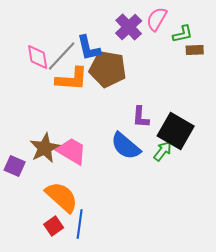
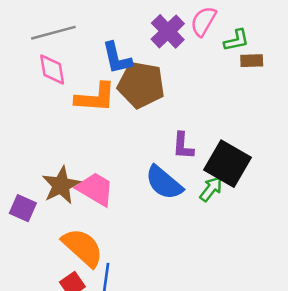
gray line: (62, 56) -> (53, 33), moved, turned 32

